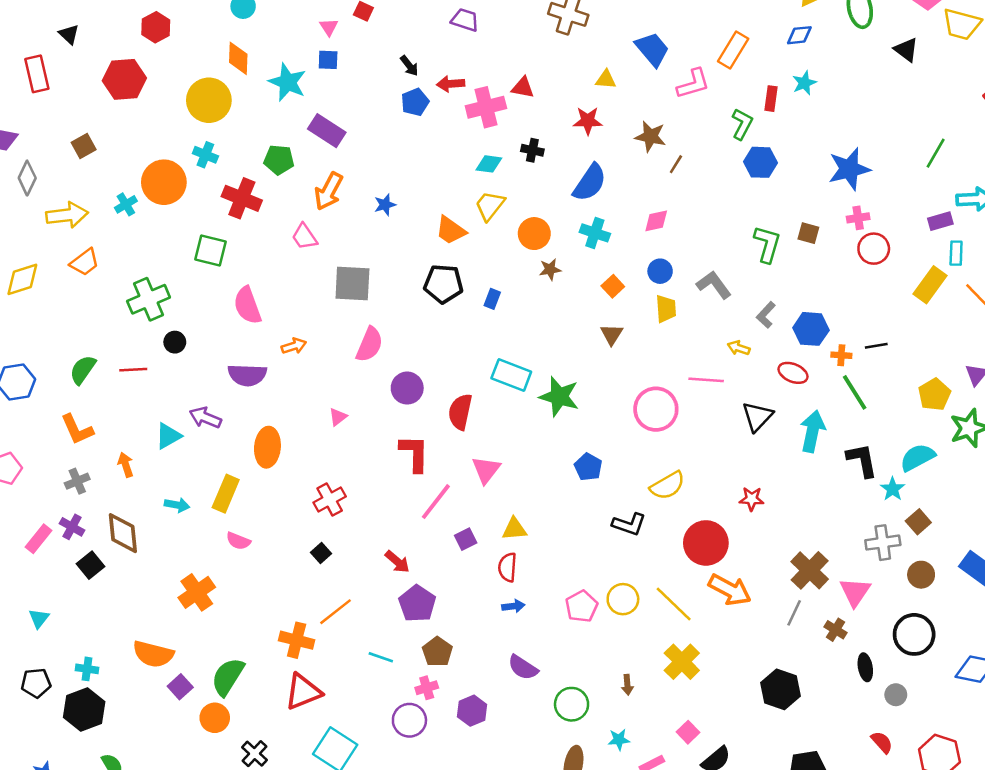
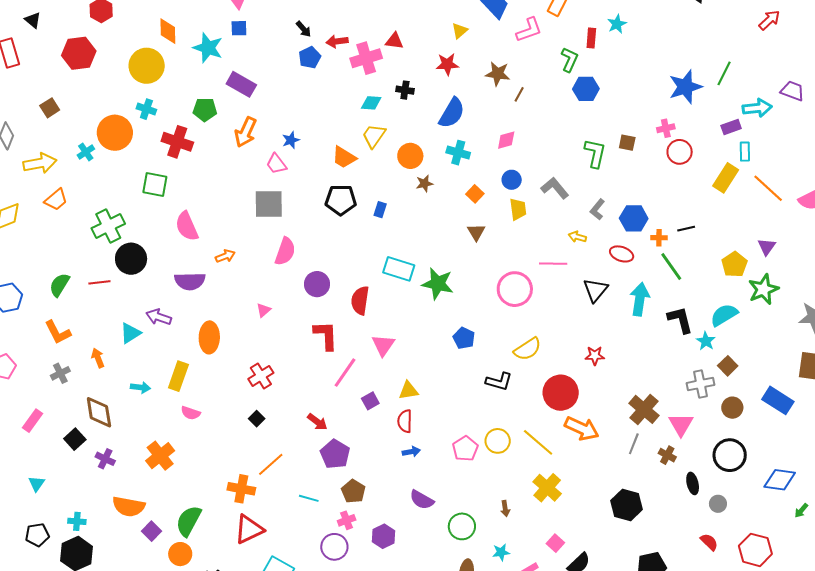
yellow triangle: (606, 79) -> (460, 31), turned -42
blue star: (849, 169) -> (685, 87), moved
pink trapezoid: (304, 237) -> (276, 164), moved
black circle: (175, 342) -> (131, 259), size x1.8
purple cross: (72, 527) -> (105, 459), moved

